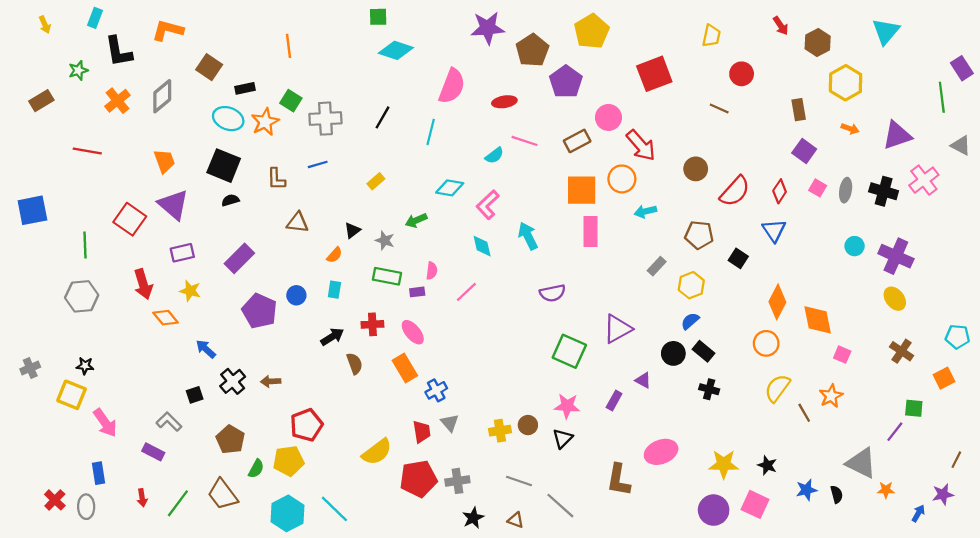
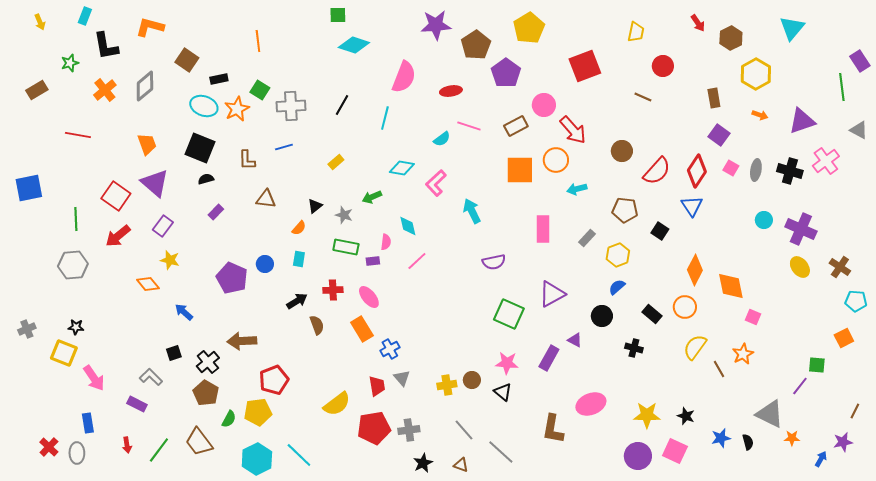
red diamond: (780, 191) -> (697, 171), size x1.5
pink rectangle: (591, 232) -> (543, 229), moved
cyan diamond: (482, 246) -> (408, 226), moved
purple rectangle: (182, 253) -> (163, 226), turned -40
purple rectangle: (239, 258) -> (216, 212), moved, size x0.6
red arrow: (143, 284) -> (118, 236), moved, turned 68
black rectangle: (704, 351) -> (652, 314), moved
brown cross: (902, 351) -> (840, 267), moved
black cross: (233, 381) -> (208, 362), moved
brown arrow: (271, 381) -> (242, 341), size x1.6
purple rectangle: (614, 400) -> (549, 358), size x1.4
black triangle: (563, 438) -> (503, 392), turned -36
gray line: (519, 481) -> (464, 430), turned 30

